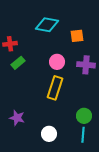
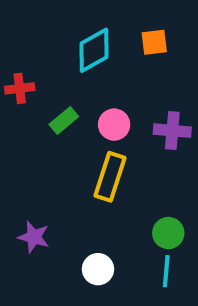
cyan diamond: (47, 25) -> (94, 50), turned -40
orange square: (77, 36) -> (154, 42), moved
green rectangle: (18, 63) -> (64, 121), moved

